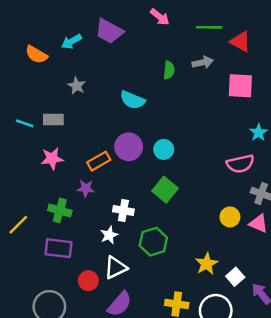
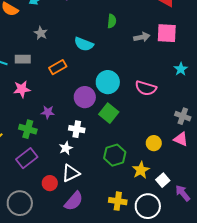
gray arrow: (203, 62) -> (142, 37), moved
purple circle: (129, 147) -> (85, 97), moved
cyan circle: (164, 149) -> (108, 82), size x1.5
orange rectangle: (99, 161) -> (58, 67), moved
pink semicircle: (240, 164) -> (146, 88), moved, turned 30
yellow circle: (230, 217) -> (154, 143), moved
green hexagon: (153, 242) -> (115, 155), moved
purple rectangle: (58, 248) -> (27, 158), turned -45

